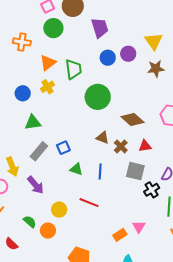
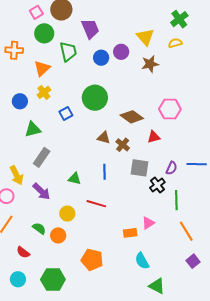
green trapezoid: (73, 69) -> (68, 52), moved
red triangle: (145, 146) -> (154, 137), moved
blue square: (63, 148) -> (66, 114), moved
green triangle: (76, 169) -> (74, 179), moved
pink triangle: (139, 227) -> (148, 223), turned 32
orange rectangle: (120, 235) -> (130, 233), turned 32

